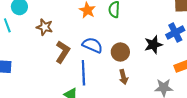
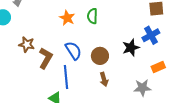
brown star: (45, 27) -> (27, 44), moved
blue semicircle: (92, 45) -> (73, 51), turned 36

